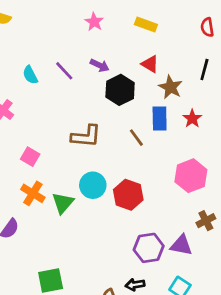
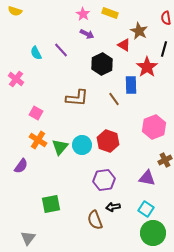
yellow rectangle: (146, 25) -> (110, 13), moved
purple arrow: (100, 65) -> (87, 34), moved
brown star: (170, 87) -> (139, 31), moved
red star: (192, 118) -> (147, 67), moved, size x1.5
cyan circle: (93, 185) -> (82, 145), moved
purple hexagon: (149, 248) -> (104, 180), moved

